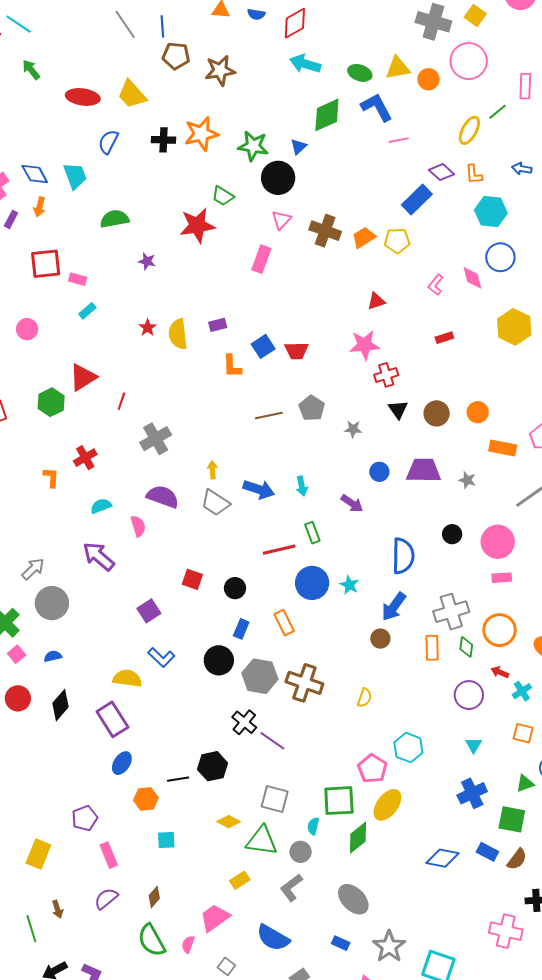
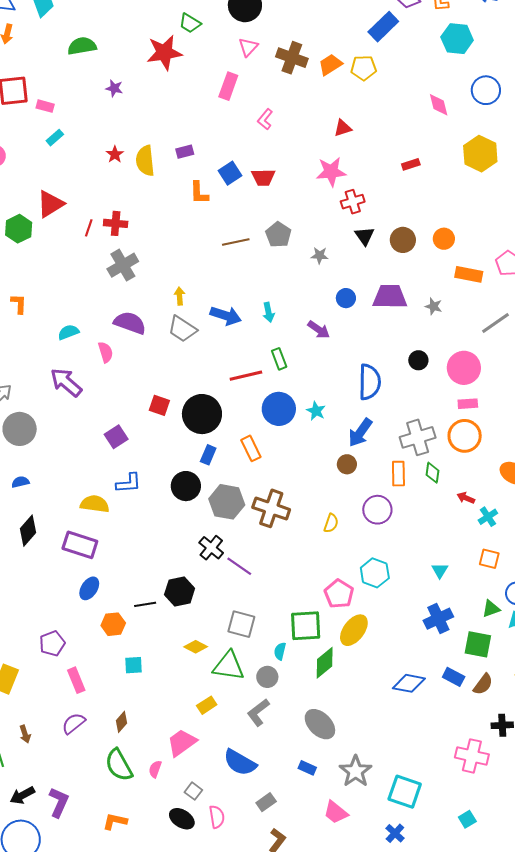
blue circle: (500, 257) -> (486, 90), moved
pink L-shape: (436, 285) -> (265, 119), moved
red cross: (85, 458) -> (116, 223), moved, turned 35
black circle: (235, 588) -> (202, 414), size x1.8
orange circle: (500, 630) -> (465, 436), moved
blue L-shape: (161, 657) -> (129, 483), turned -48
purple circle: (469, 695) -> (377, 510), moved
purple rectangle: (112, 719) -> (80, 545), turned -40

